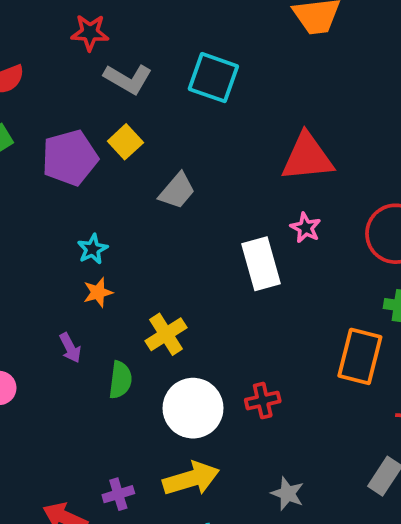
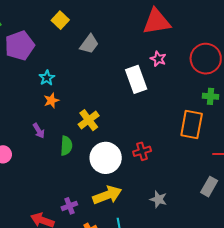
purple pentagon: (70, 158) -> (20, 46), moved

